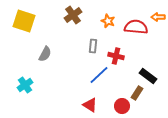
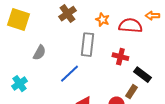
gray rectangle: (93, 46) -> (87, 45), size x1.6
red cross: (116, 56) -> (120, 57), moved
blue line: (99, 75) -> (69, 74), moved

